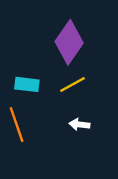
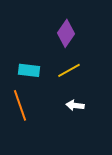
purple diamond: (69, 42) -> (66, 33), size x0.7

